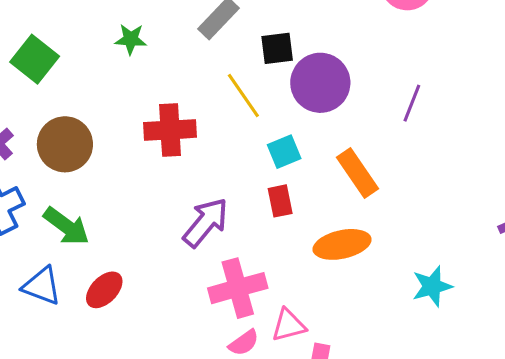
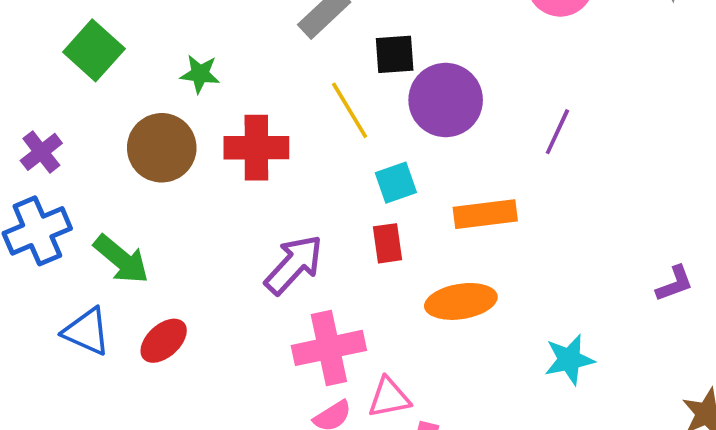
green star: (131, 39) -> (200, 74), moved
brown circle: (65, 144) -> (162, 148), moved
orange rectangle: (358, 173) -> (485, 214), turned -66

